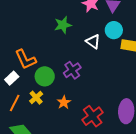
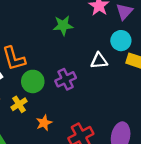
white triangle: (93, 42) -> (99, 61), moved, turned -49
orange star: (64, 102) -> (44, 123), moved

